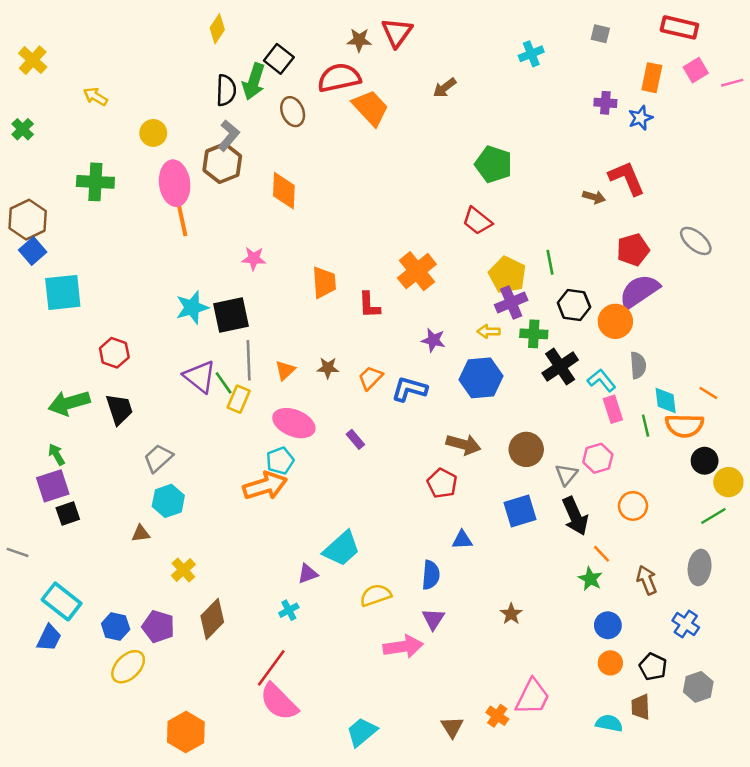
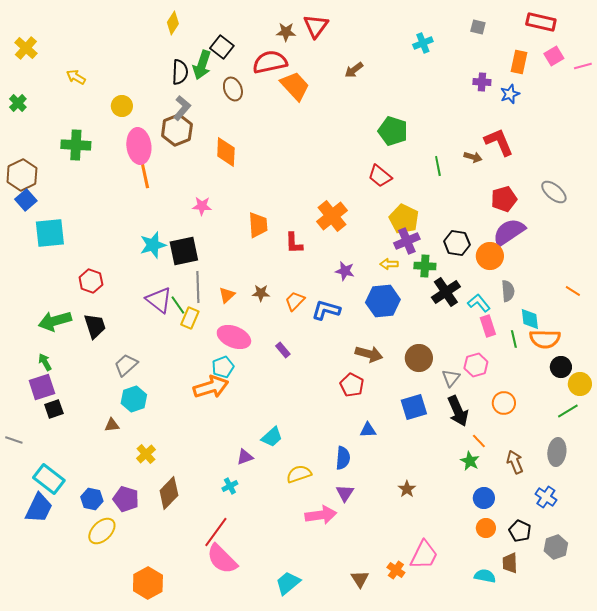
green line: (550, 262) -> (438, 166), moved
orange line: (708, 393) -> (573, 291), moved
cyan trapezoid: (342, 549) -> (272, 437), size x0.7
blue trapezoid: (49, 638) -> (39, 508), size x1.4

